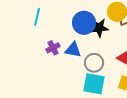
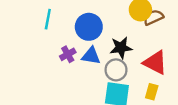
blue circle: (84, 23) -> (89, 27), moved
black star: (99, 28) -> (121, 48), moved

